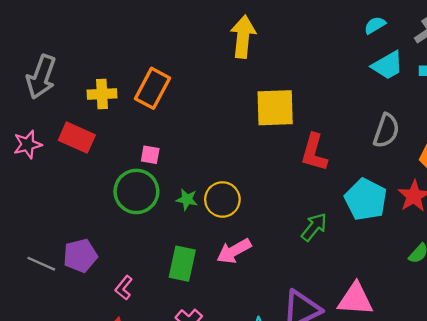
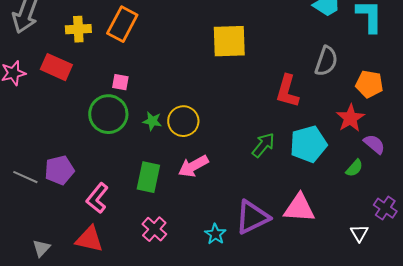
red L-shape: (314, 152) -> (287, 91), moved
cyan pentagon: (366, 199) -> (308, 144), moved, turned 30
pink L-shape: (124, 288) -> (97, 198), size x1.4

